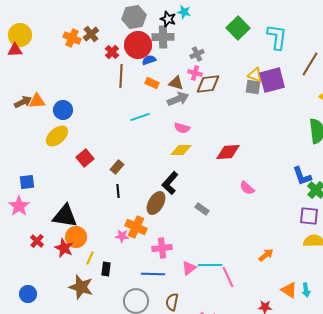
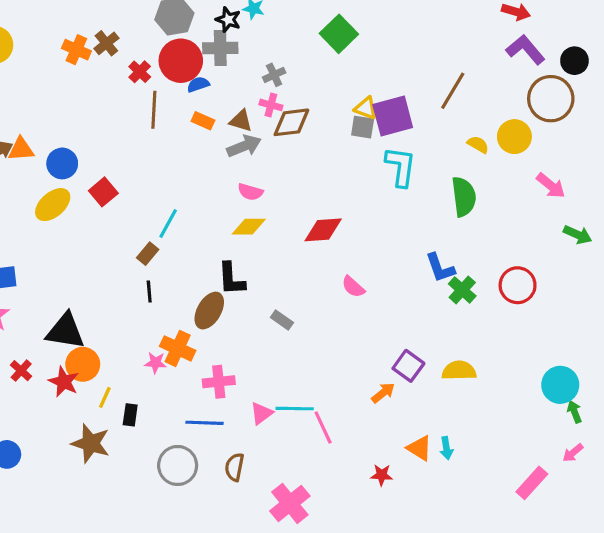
cyan L-shape: (277, 37) -> (401, 167), moved
cyan line: (140, 117) -> (168, 224), moved, turned -42
red square: (85, 158) -> (103, 192), moved
black L-shape: (170, 183) -> (231, 279), turned -45
purple square: (309, 216) -> (408, 366), moved, turned 30

